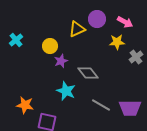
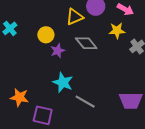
gray diamond: (88, 73) -> (86, 43), moved
gray line: (101, 105) -> (85, 102), moved

